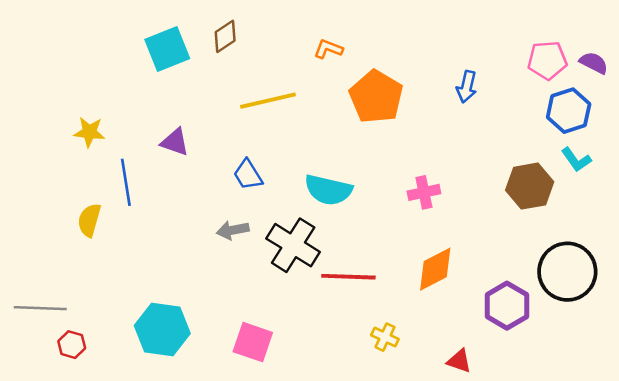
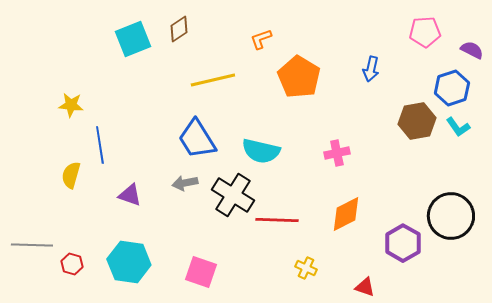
orange L-shape: (328, 49) -> (261, 39), turned -40
pink pentagon: (547, 60) -> (425, 32), moved
purple triangle: (175, 142) -> (130, 195), moved
blue trapezoid: (248, 175) -> (197, 139), size x1.6
brown hexagon: (530, 186) -> (417, 121), moved
red hexagon: (72, 345) -> (72, 264), moved

